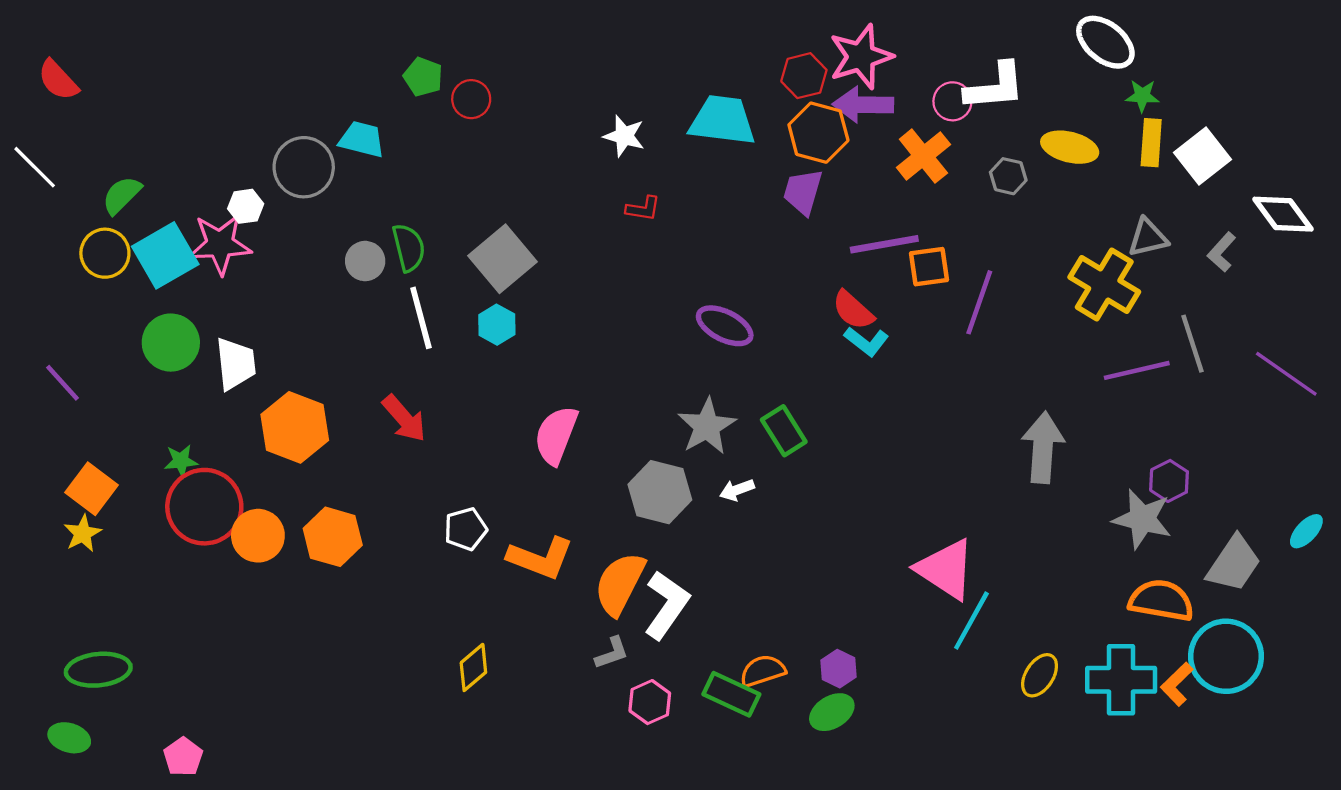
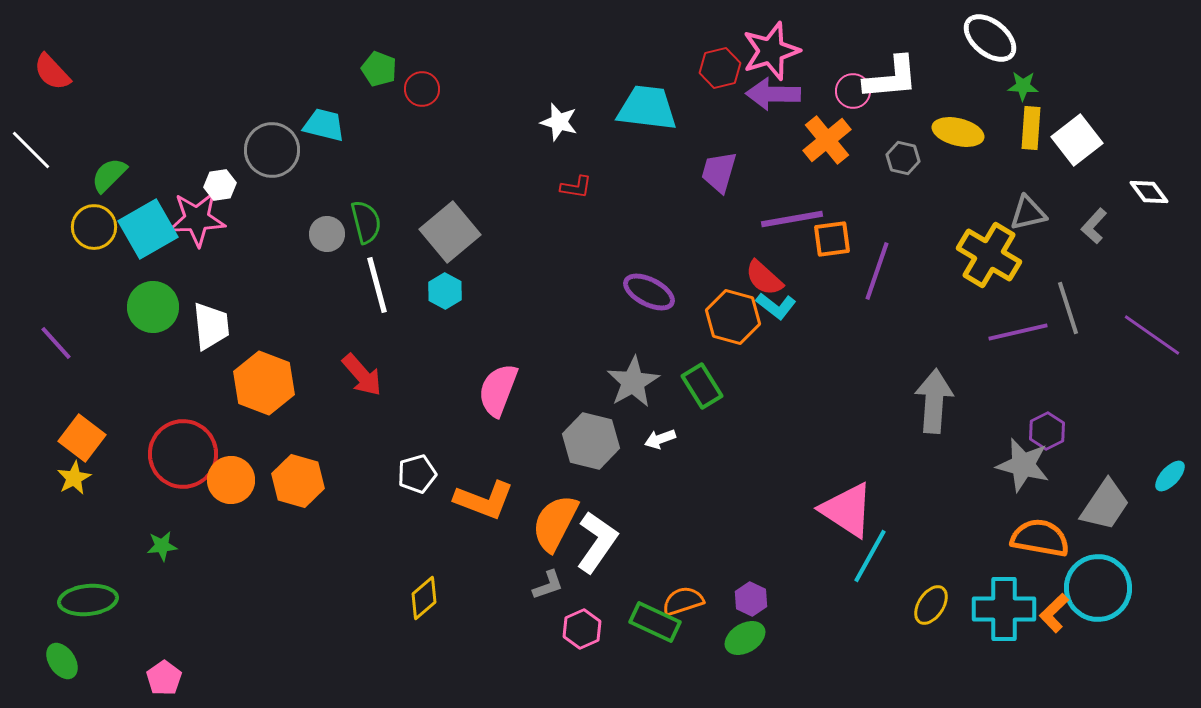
orange hexagon: (818, 133) -> (733, 317), moved
white diamond: (1283, 214) -> (1149, 192), size x0.7
green star: (181, 461) -> (162, 546), moved
green ellipse: (69, 738) -> (62, 661), turned 39

